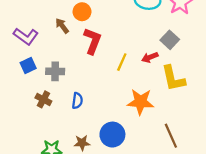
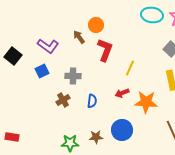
red arrow: (150, 57) -> (122, 93), moved
blue square: (28, 66) -> (42, 71), moved
brown cross: (43, 99) -> (63, 100), turned 32

